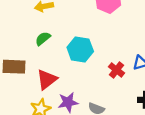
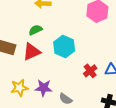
red triangle: (47, 79) -> (32, 52), moved

